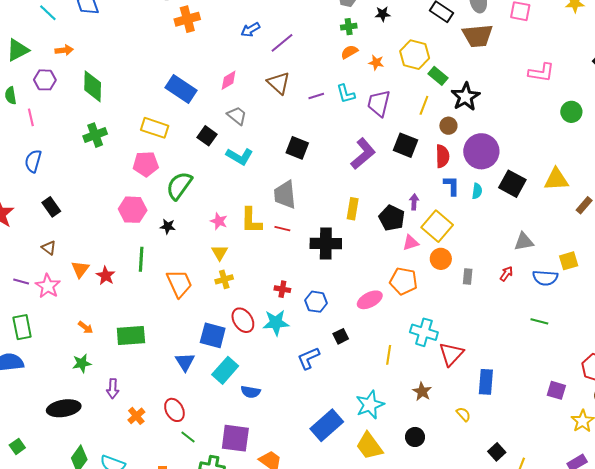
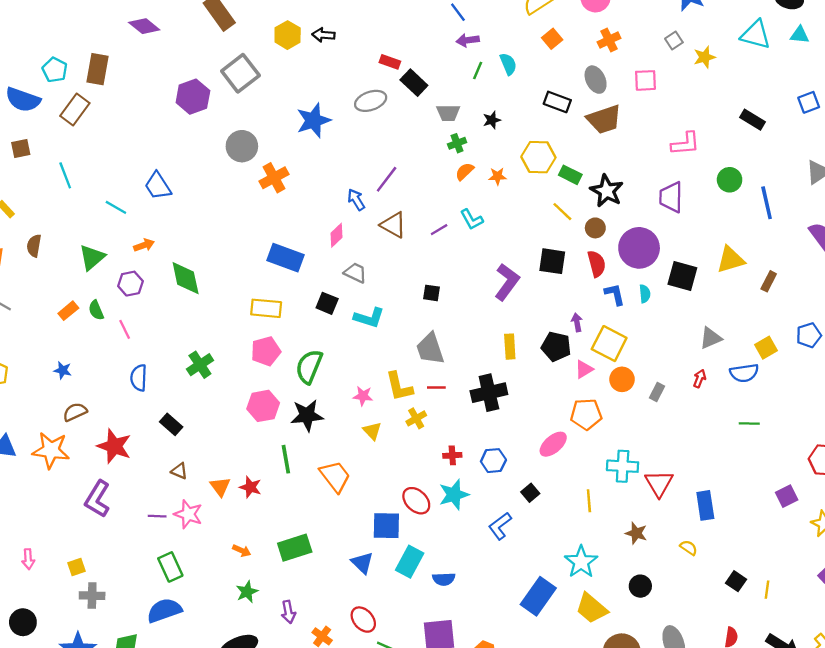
blue arrow: (250, 30) -> (356, 200), moved, turned 102
purple trapezoid: (379, 103) -> (671, 197), moved
yellow line: (424, 105) -> (562, 212), turned -54
green cross: (95, 135) -> (200, 365), moved
black square: (297, 148) -> (431, 293), size x0.7
black star: (168, 226) -> (307, 415), size x1.8
gray rectangle: (468, 277) -> (657, 392), turned 35
yellow cross: (224, 279) -> (416, 418), moved
purple square: (556, 390) -> (787, 496), turned -30

